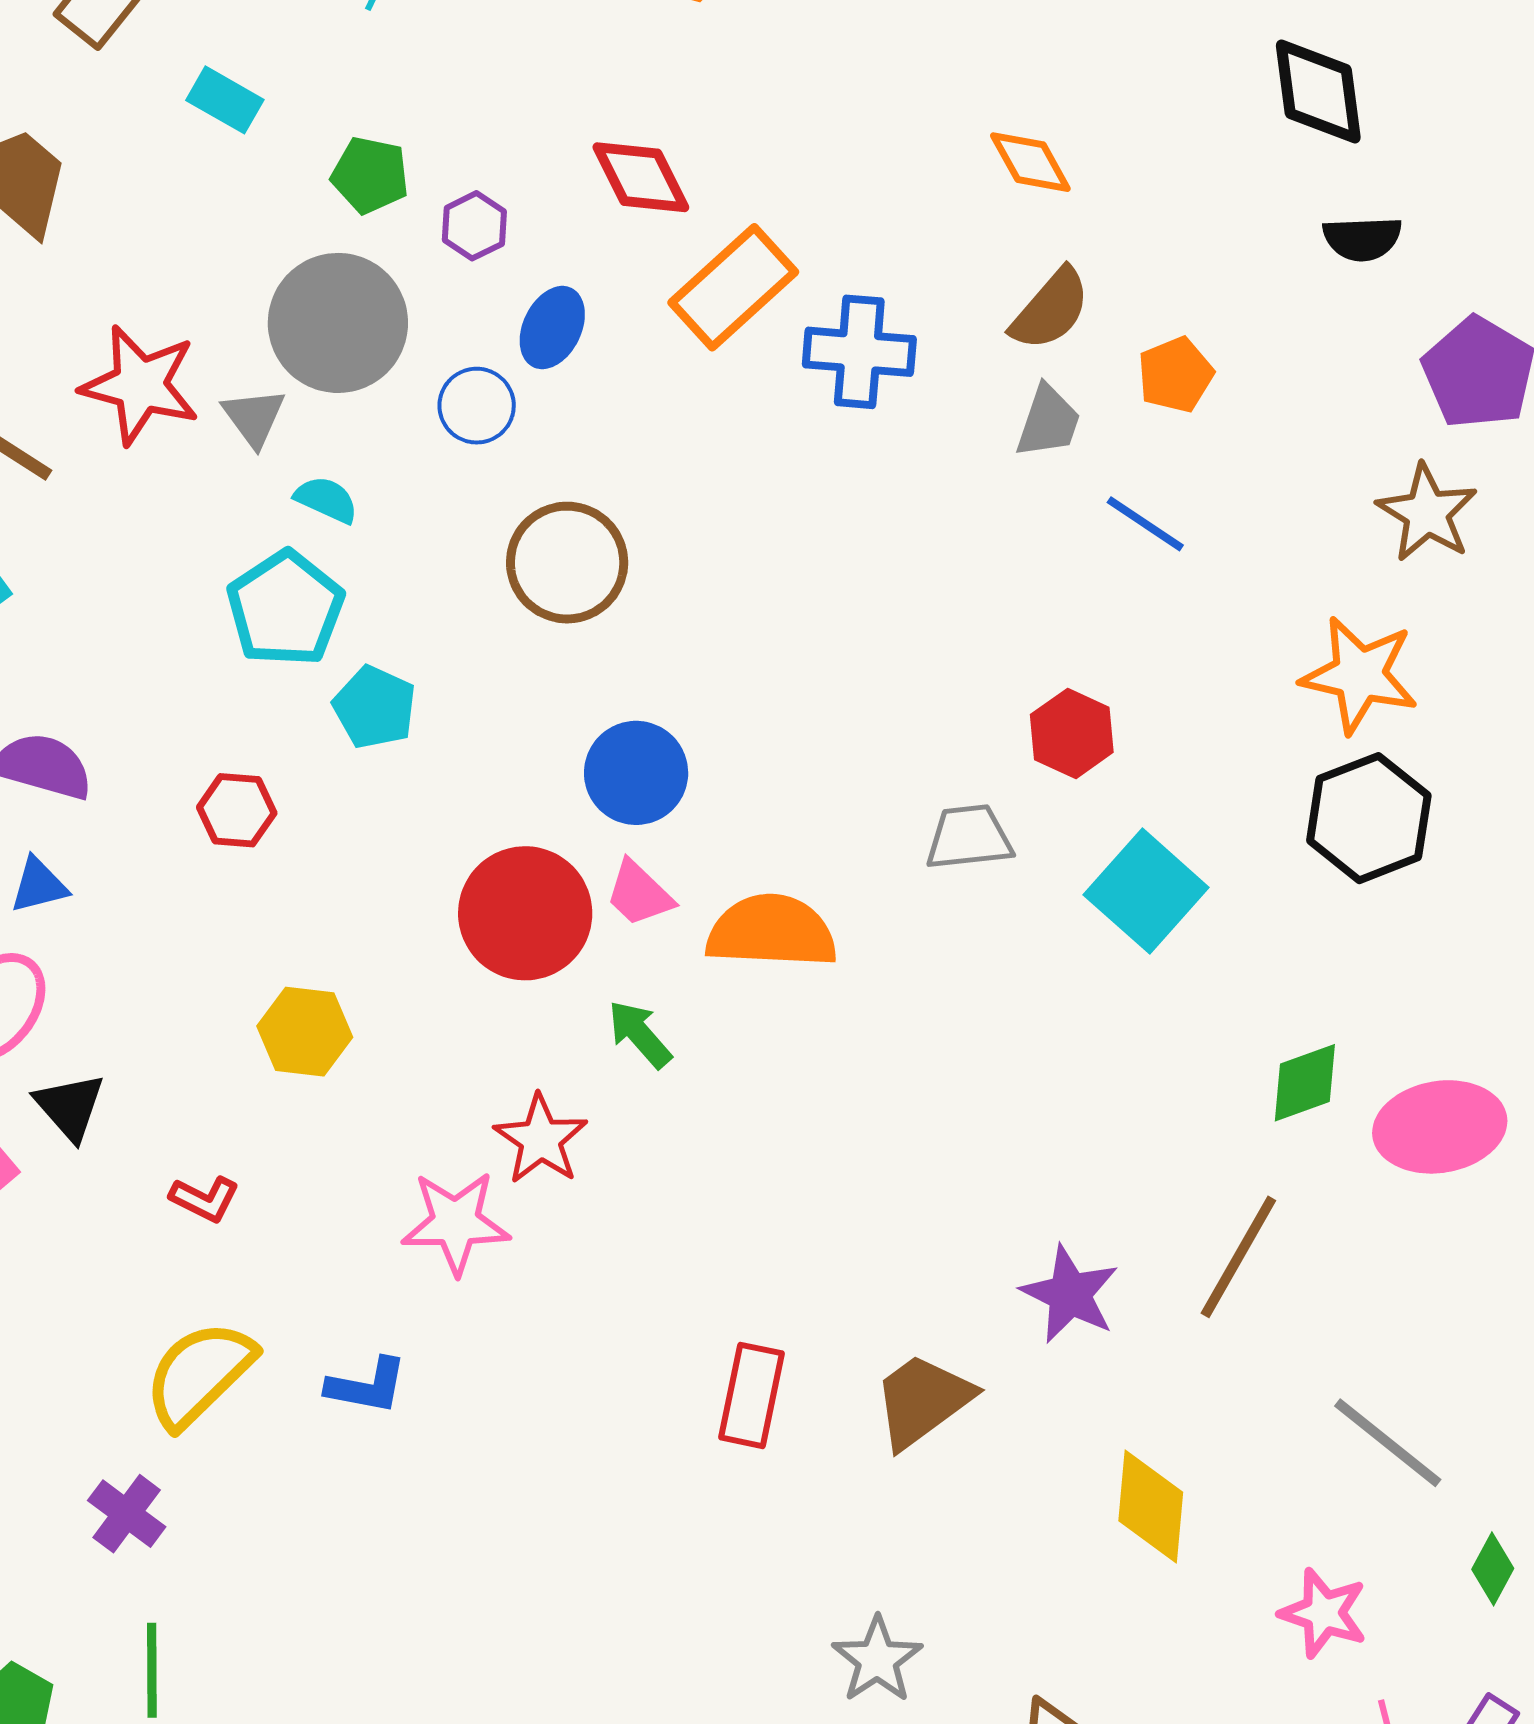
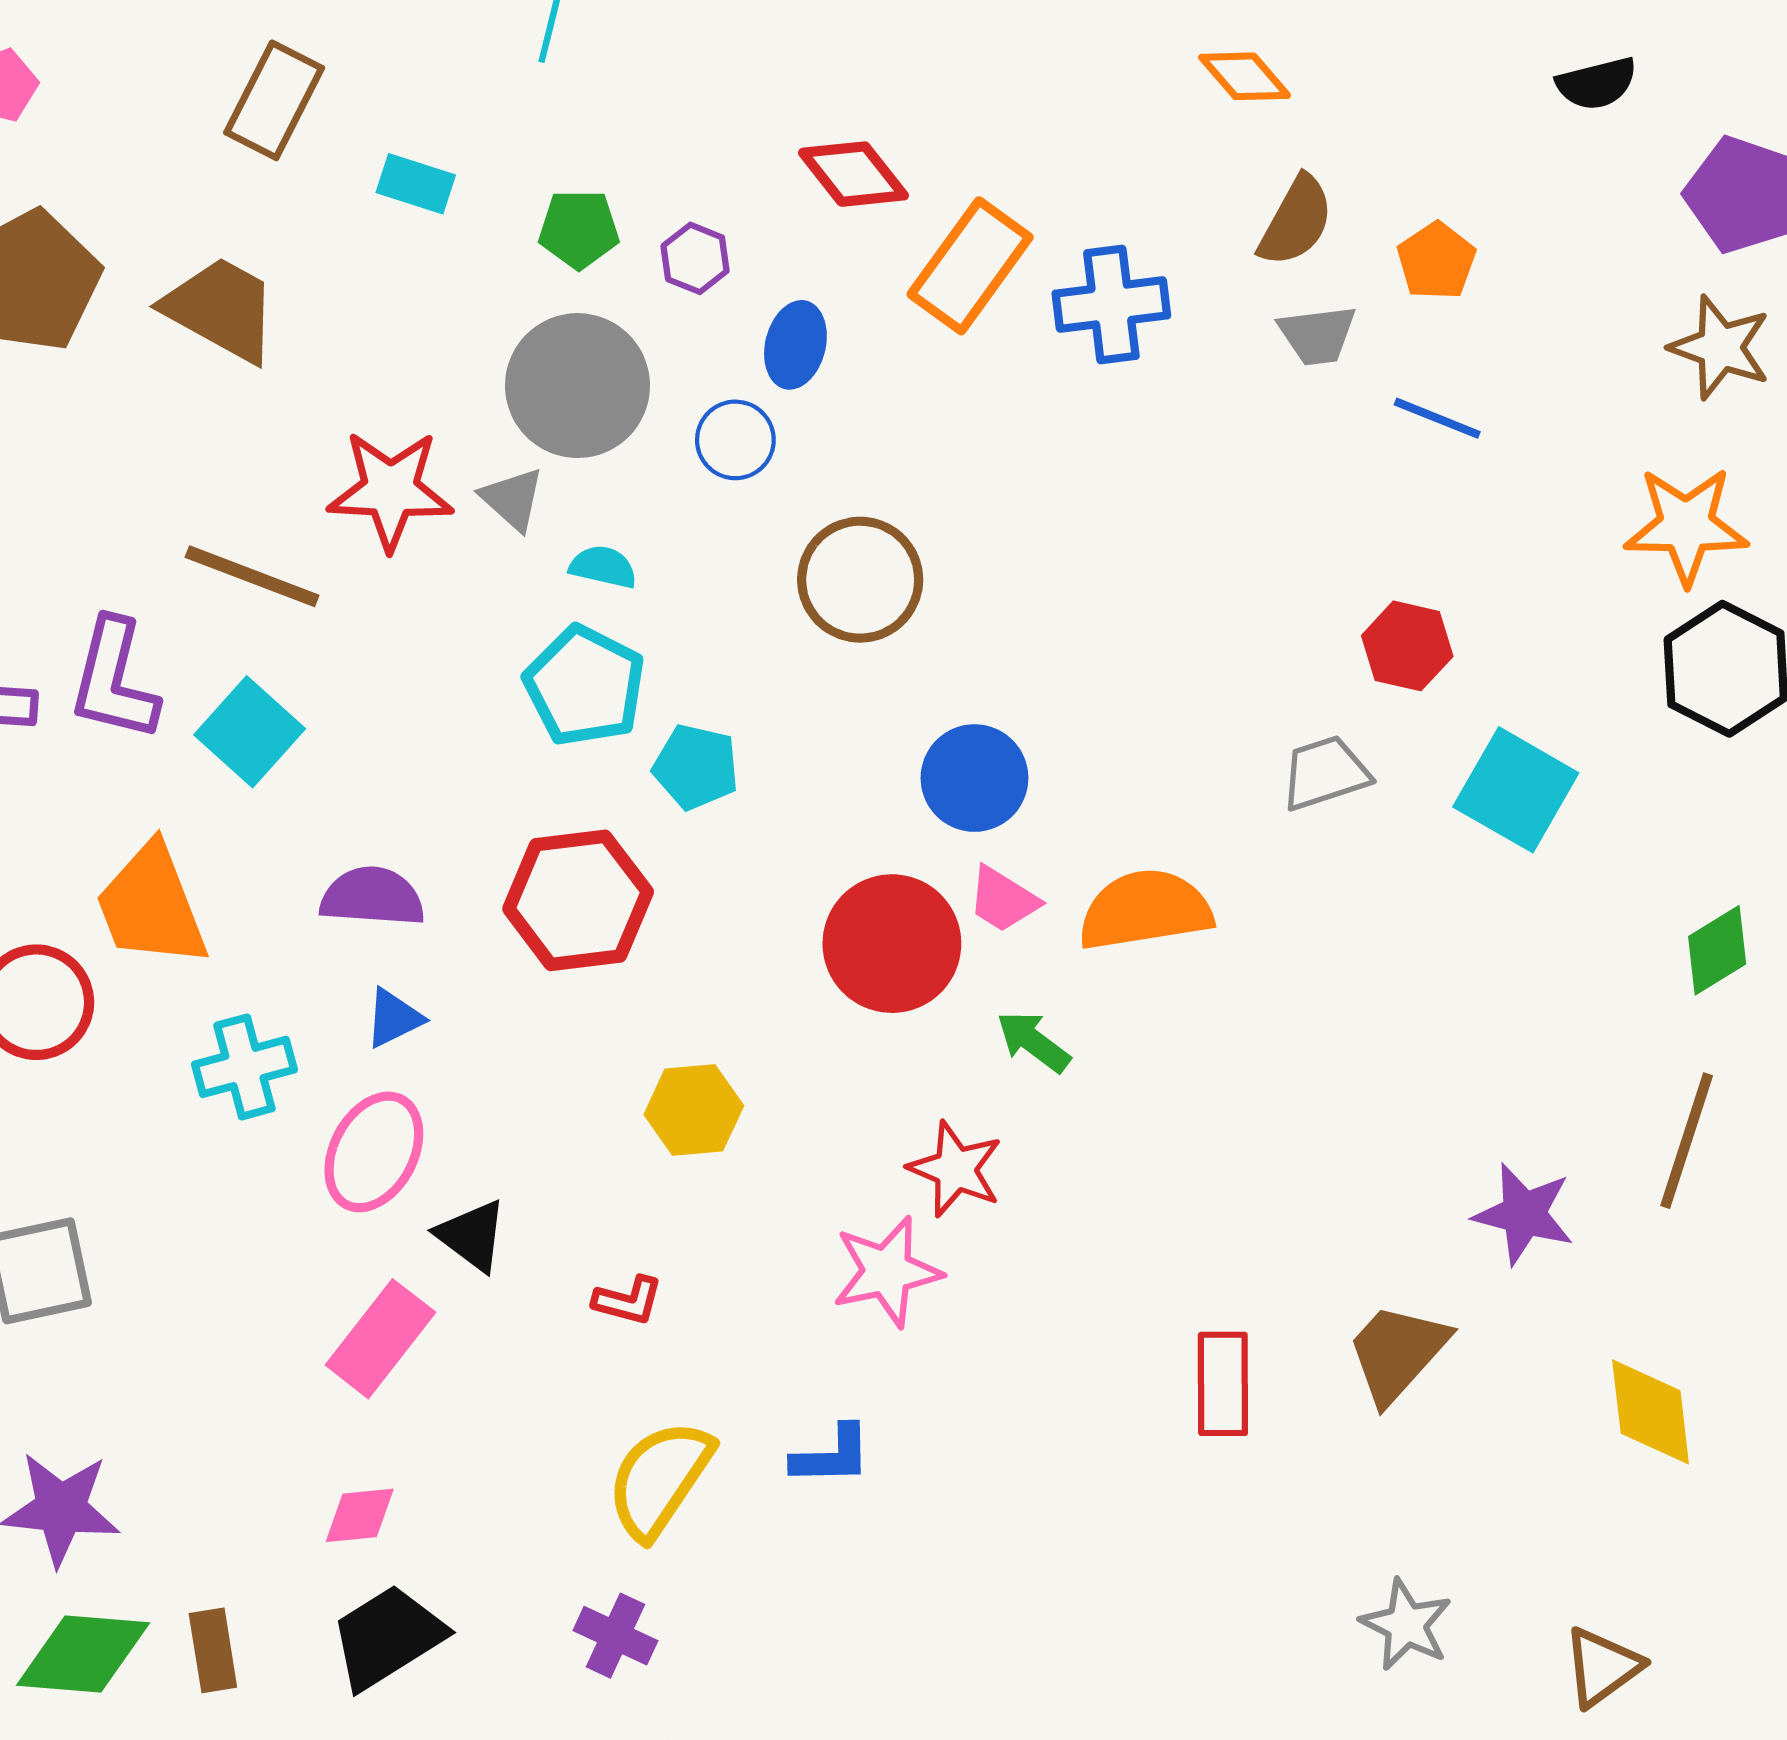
gray trapezoid: (1048, 421) -> (1317, 335), turned 76
red hexagon: (237, 810) -> (578, 900), size x1.8

